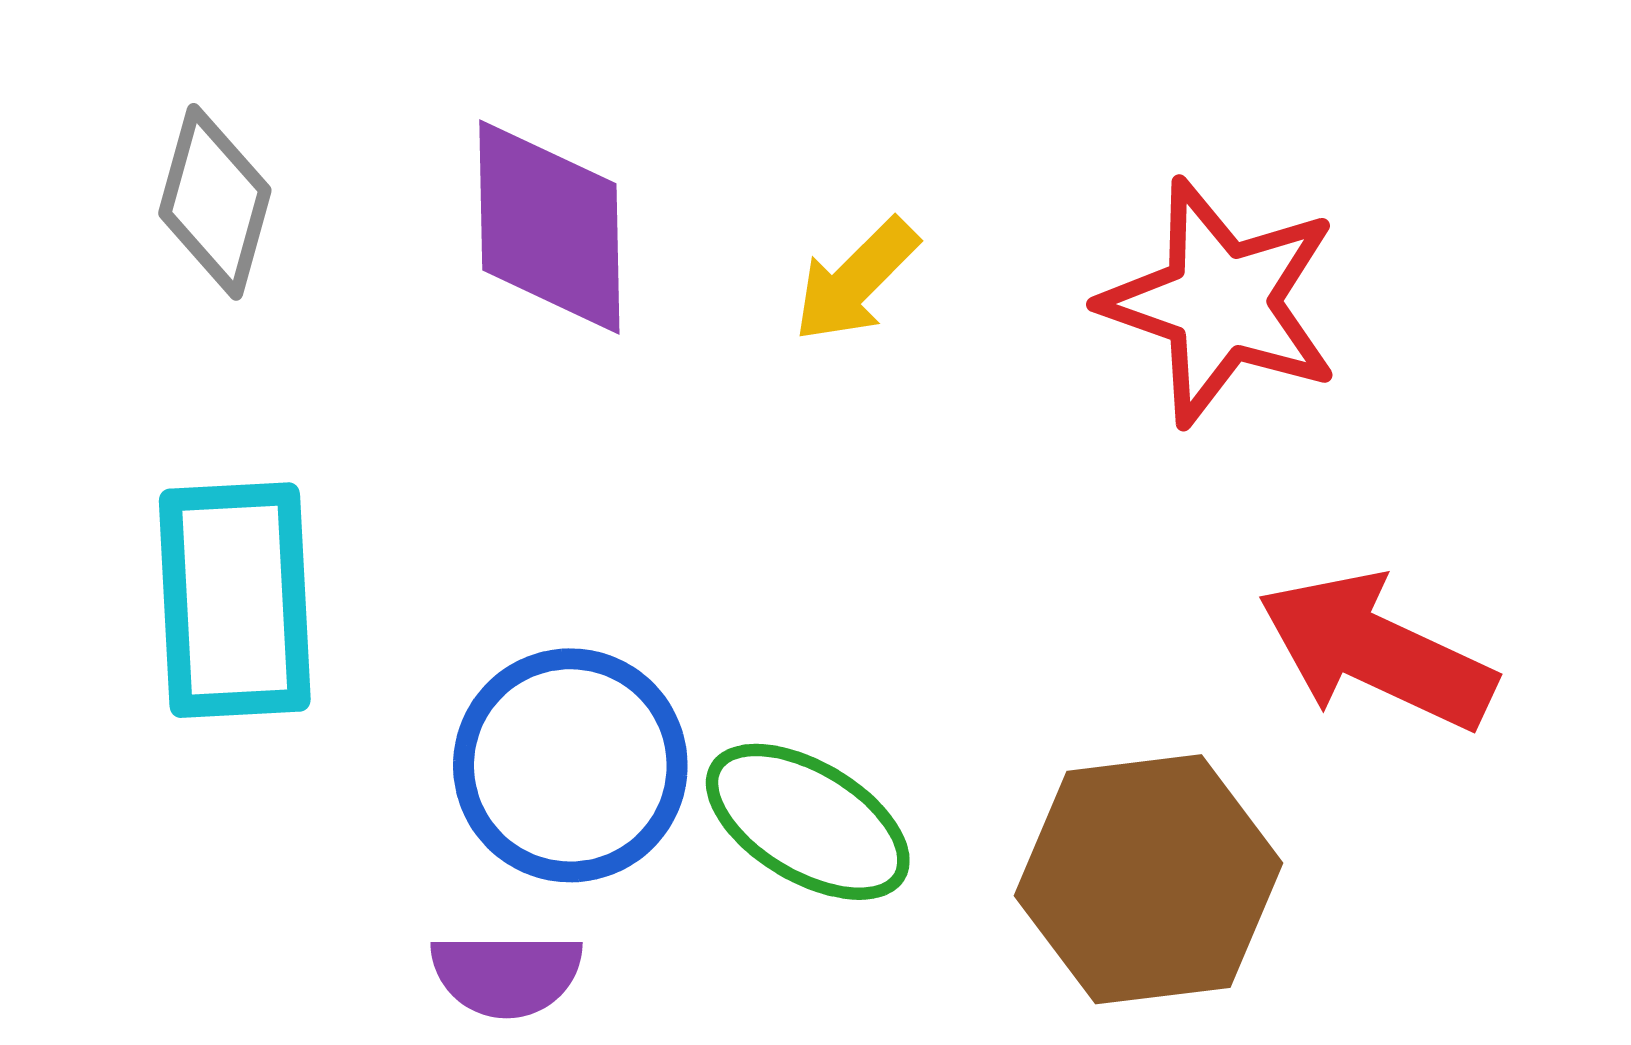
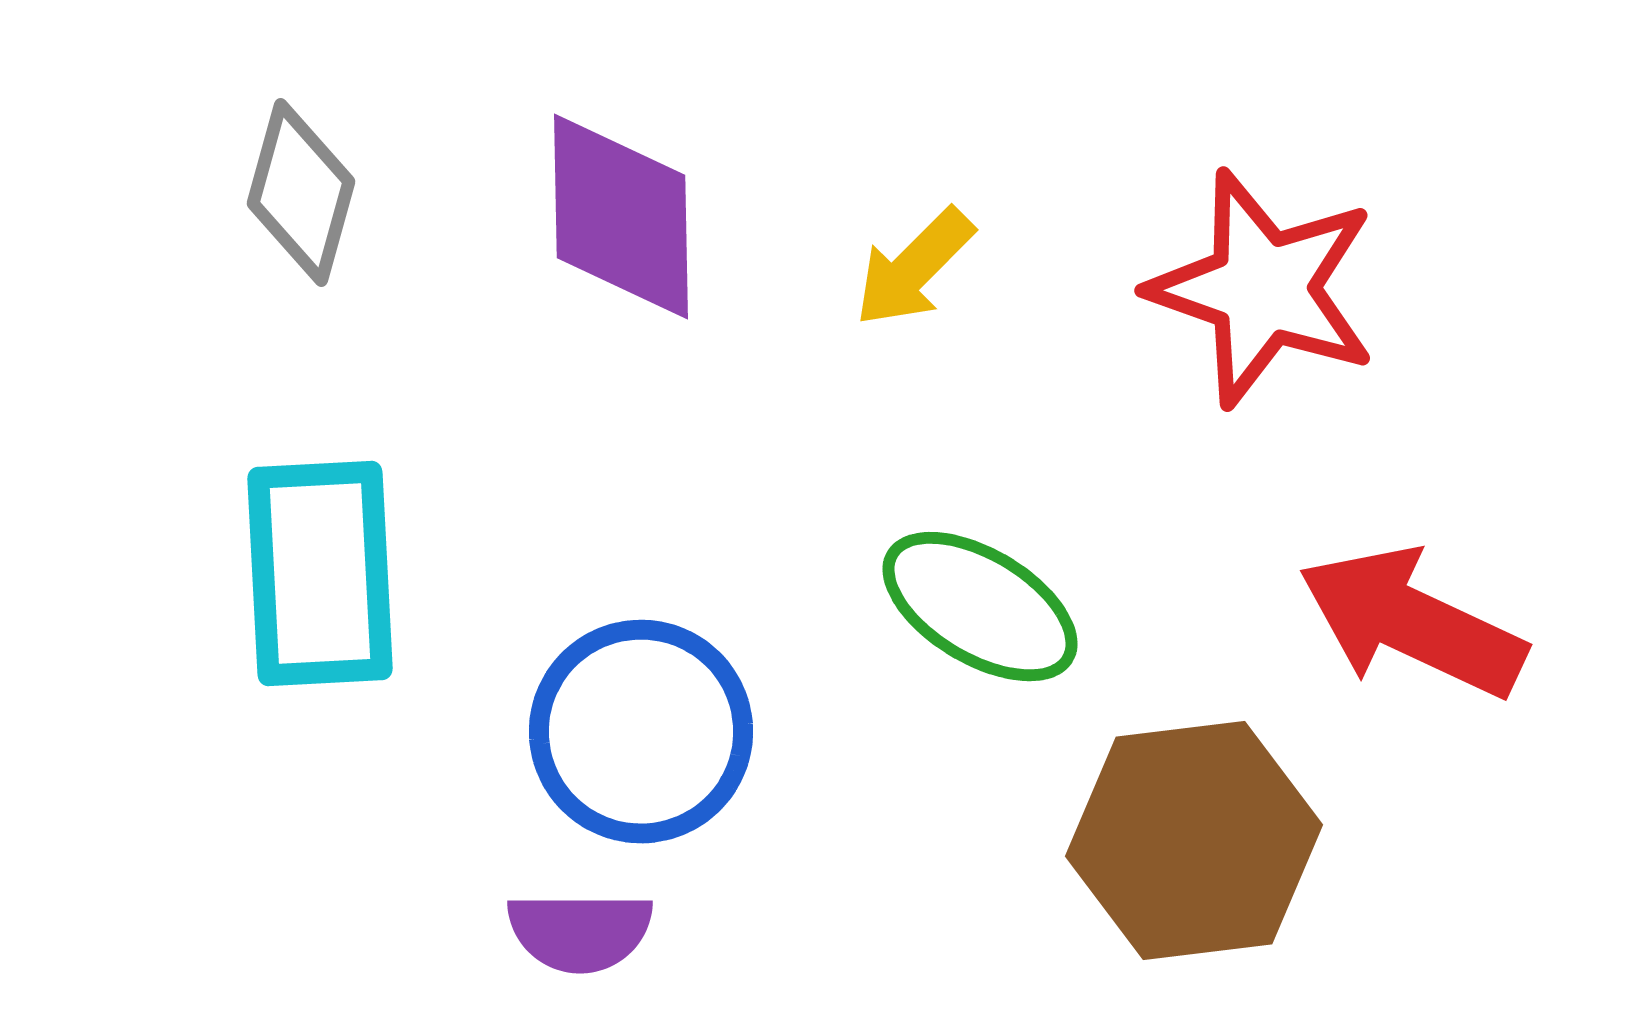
green ellipse: (808, 822) -> (980, 607), moved

